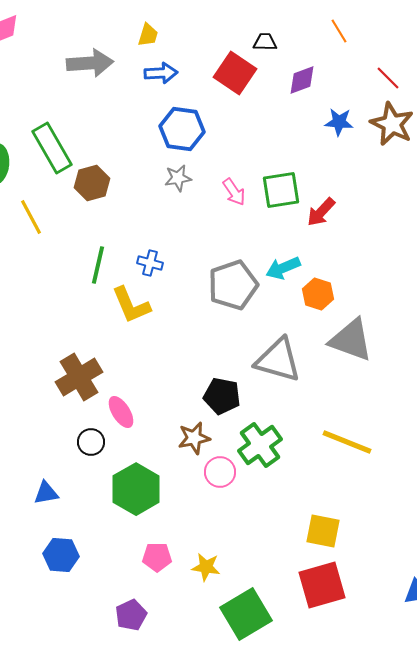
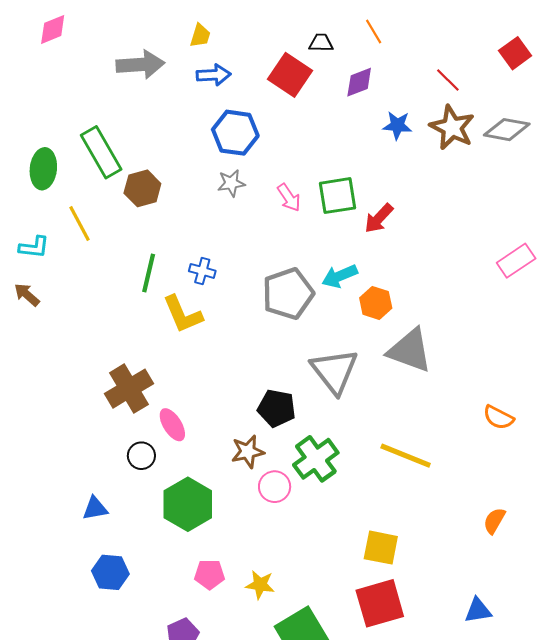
orange line: (339, 31) -> (374, 31), moved
gray triangle: (278, 360) -> (334, 371), turned 36

